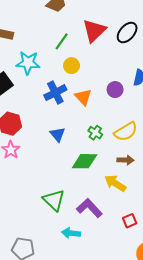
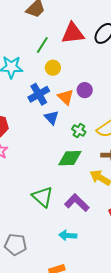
red triangle: (94, 31) -> (73, 33), turned 40
purple circle: (115, 90) -> (85, 90), moved
blue triangle: (58, 134) -> (52, 118), moved
cyan arrow: (71, 233) -> (68, 235), moved

